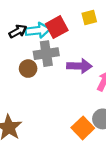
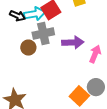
black arrow: (18, 31) -> (17, 16), turned 56

